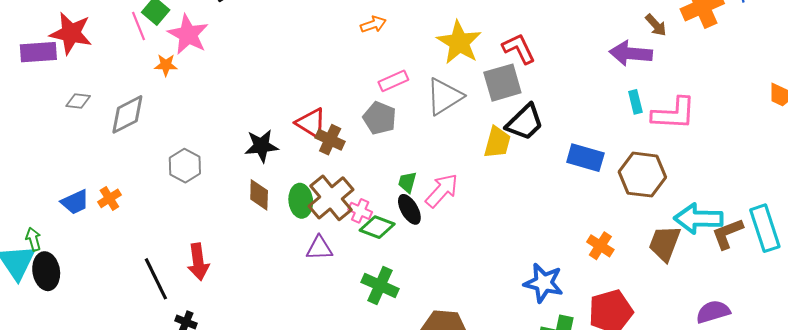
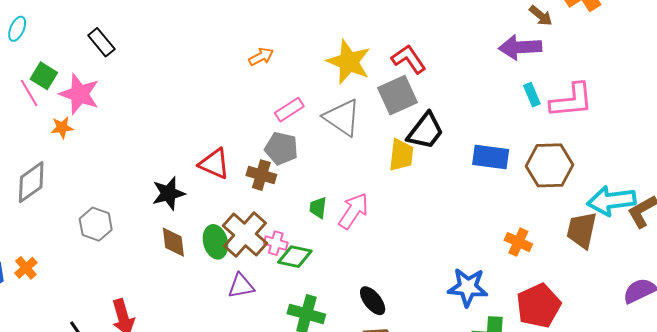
gray triangle: (444, 97) -> (342, 118), turned -45
brown cross: (330, 140) -> (261, 175), moved
black ellipse: (409, 209) -> (373, 301), moved

